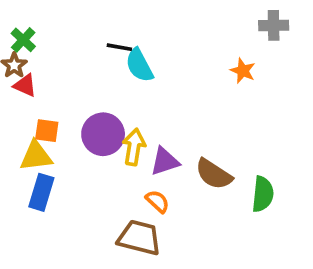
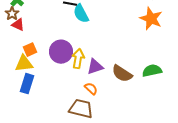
orange star: (243, 71) -> (151, 19), moved, size x1.6
orange square: (47, 131) -> (30, 50), turned -32
green semicircle: (263, 194) -> (152, 71), moved, turned -108

